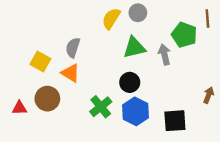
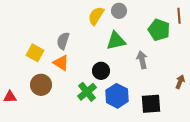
gray arrow: (165, 55) -> (142, 60), moved
black circle: (130, 82) -> (101, 71), moved
red triangle: (20, 108) -> (10, 97), moved

